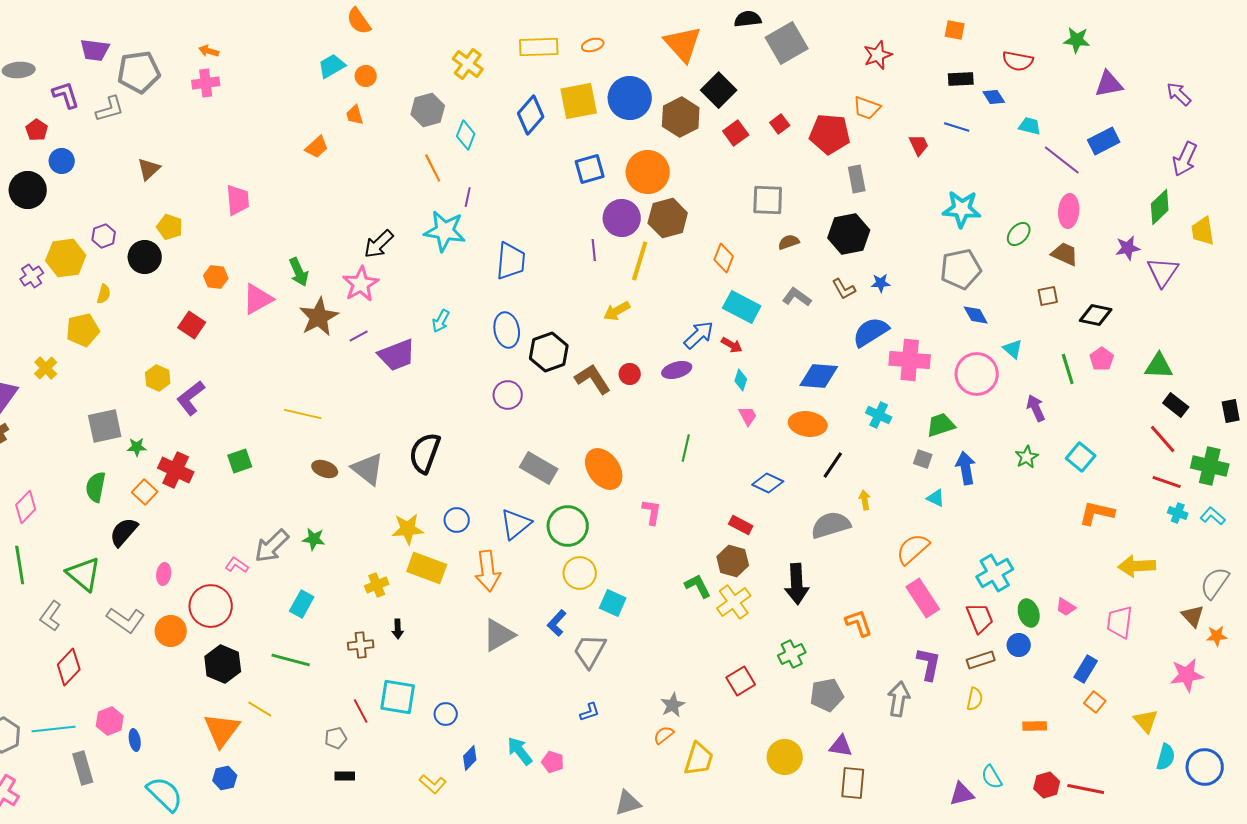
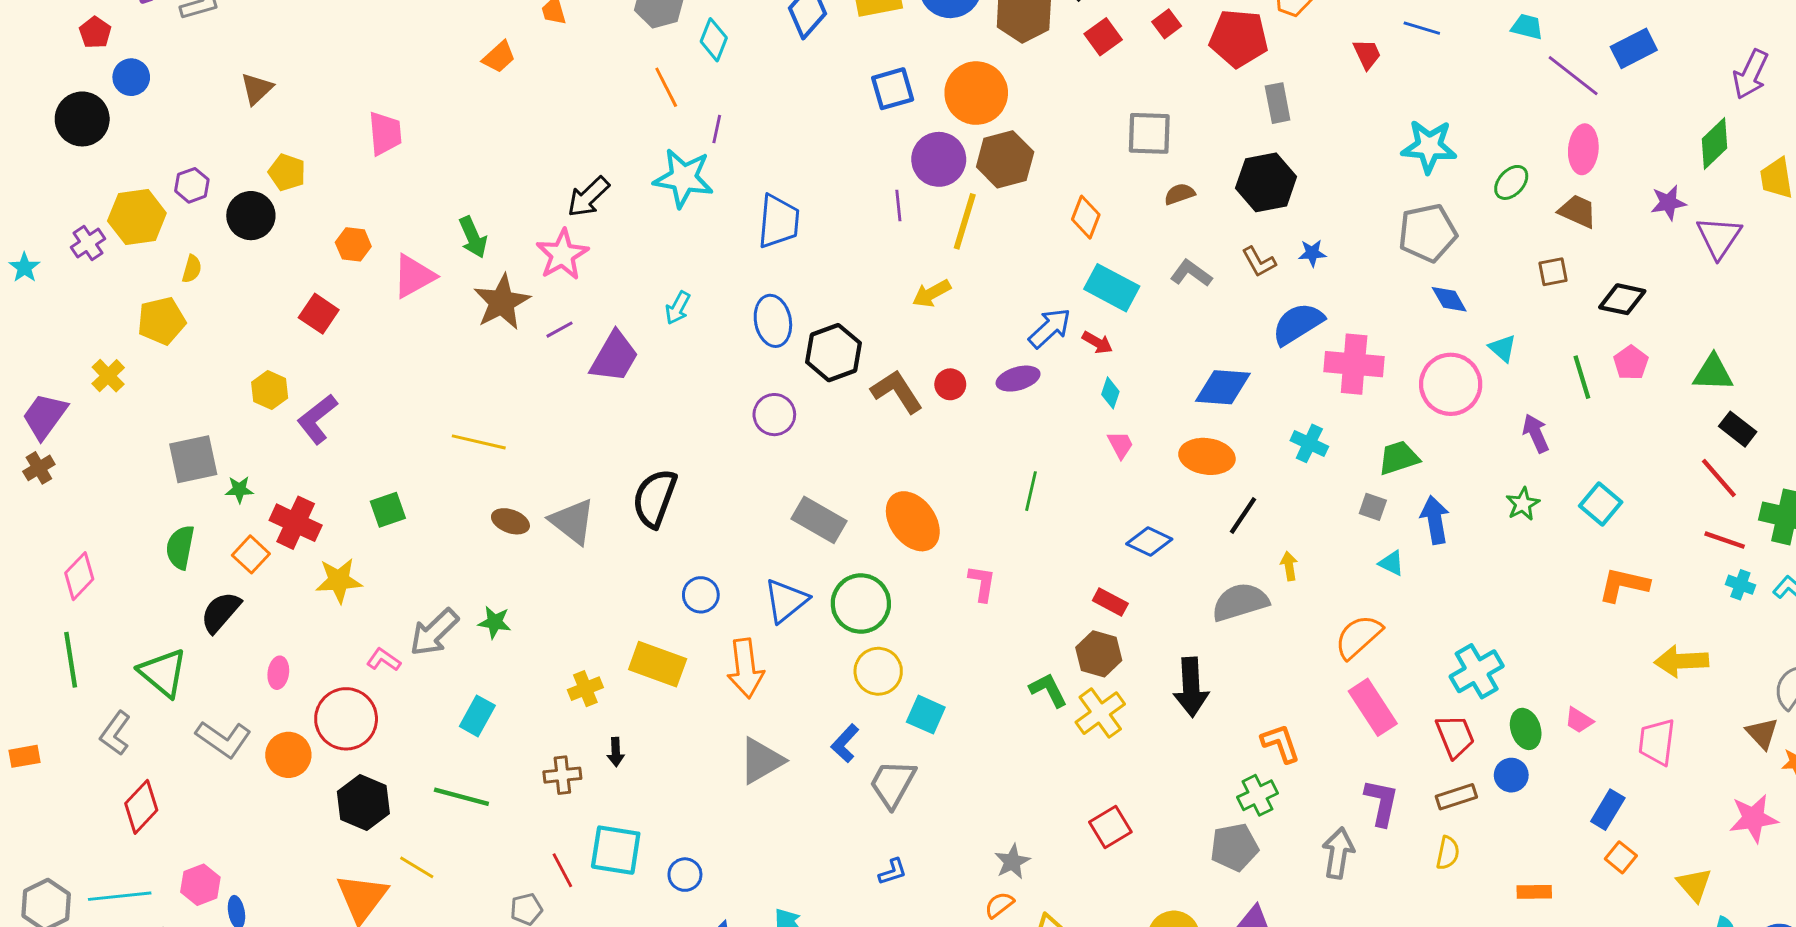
purple trapezoid: (397, 355) -> (614, 357), turned -39
yellow star: (408, 529) -> (339, 580), moved
green cross: (792, 654) -> (1257, 795), moved

